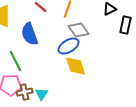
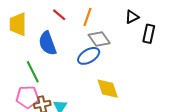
yellow diamond: (76, 66) -> (108, 89), moved

